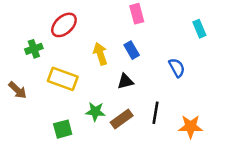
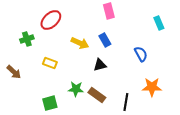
yellow arrow: (100, 54) -> (80, 43), turned 132
yellow rectangle: (63, 79) -> (50, 63), size x0.6
black line: (155, 113) -> (126, 102), moved
brown rectangle: (122, 119) -> (97, 95), turned 72
orange star: (191, 127) -> (152, 87), moved

